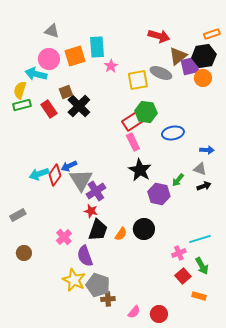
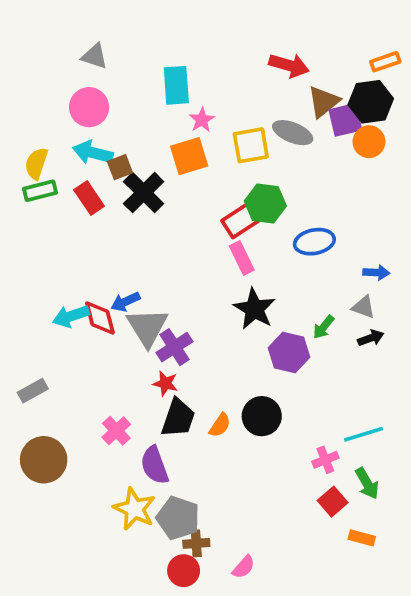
orange square: (75, 56) -> (189, 156), moved
cyan arrow: (36, 74) -> (93, 153), moved
red diamond: (55, 175) -> (100, 318), turned -50
brown circle: (24, 253) -> (44, 460), size x1.6
red circle: (159, 314) -> (184, 571), moved

